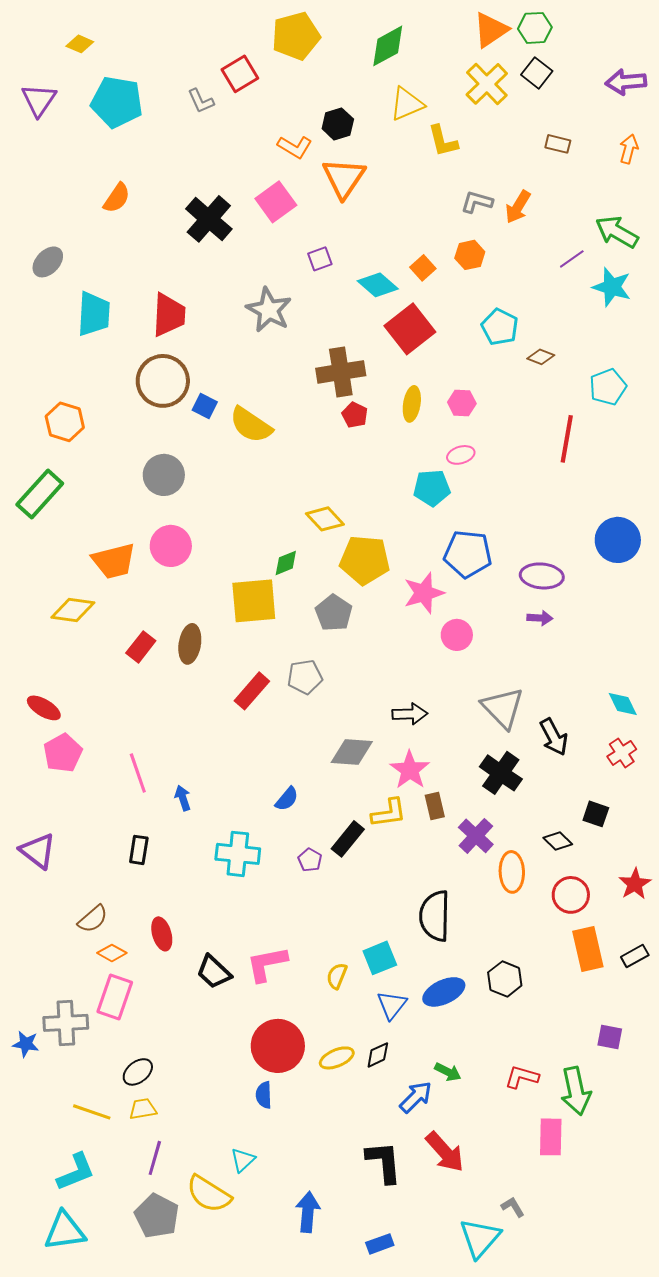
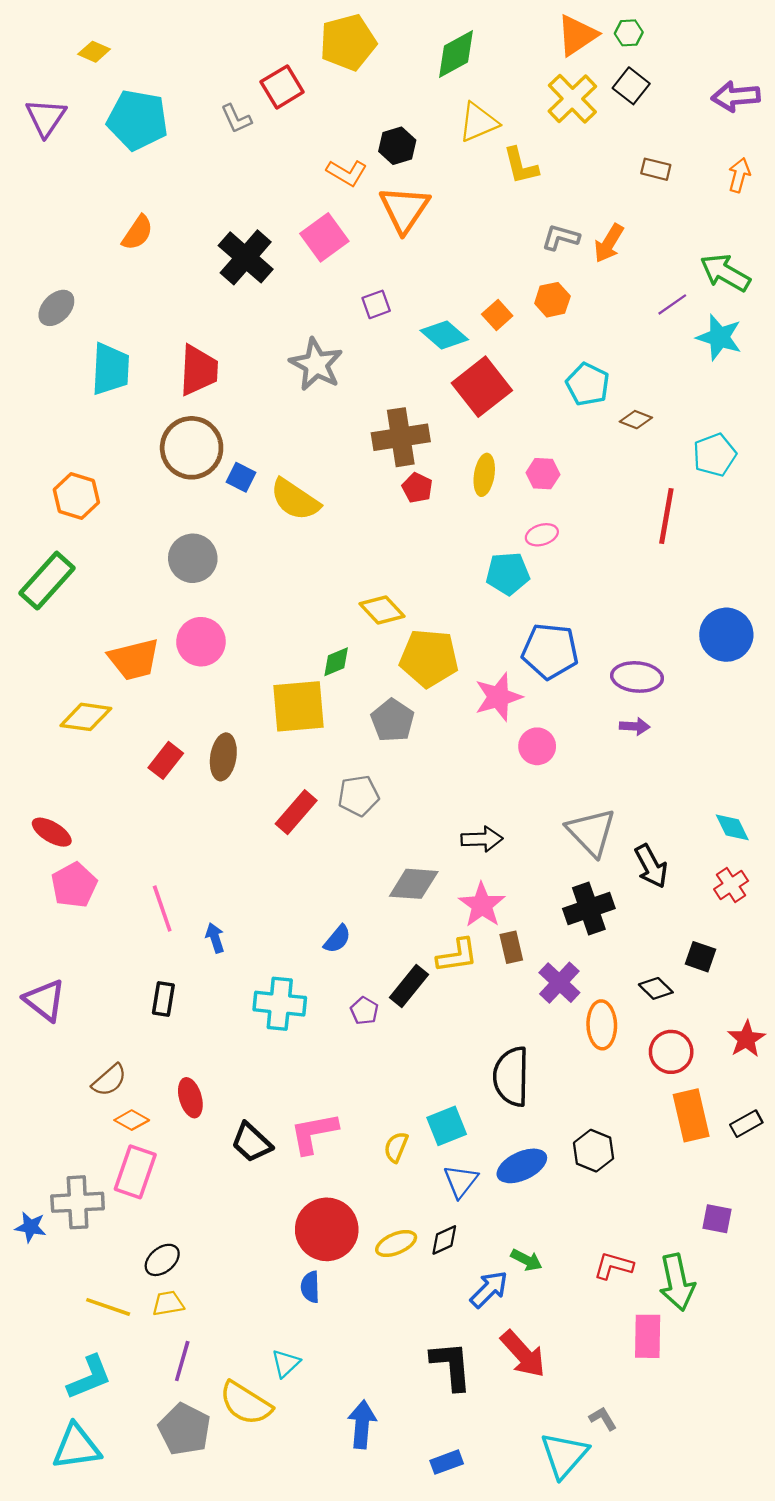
green hexagon: (535, 28) -> (629, 33), size x0.7
black cross: (501, 773) -> (589, 909), turned 36

